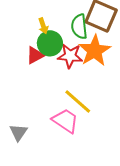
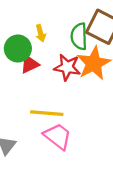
green circle: (50, 43) -> (18, 49), moved
yellow line: (78, 102) -> (47, 113), moved, turned -40

